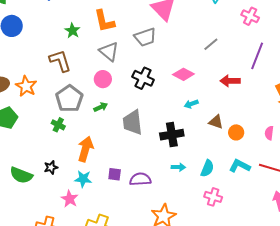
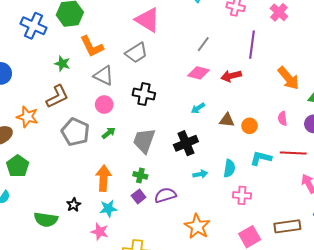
brown L-shape: (60, 61) -> (57, 97), turned 95
pink diamond: (183, 74) -> (199, 73), moved
orange star: (26, 86) -> (27, 117), moved
gray trapezoid: (133, 123) -> (144, 141), turned 40
green cross: (58, 125) -> (140, 175), moved
purple square: (115, 174) -> (139, 196), turned -32

